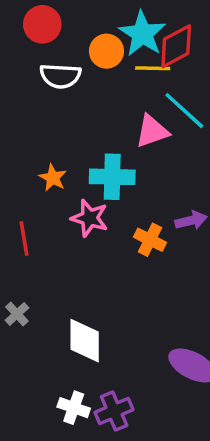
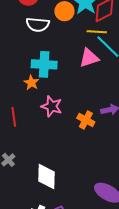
yellow line: (153, 68) -> (97, 32), moved
cyan cross: (112, 177) -> (44, 64), moved

